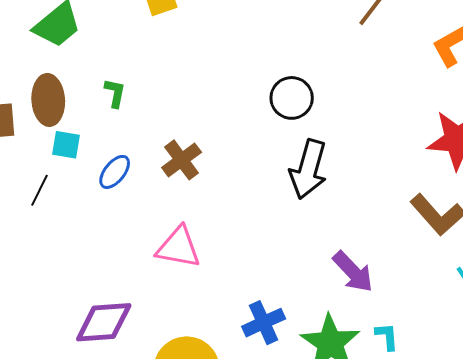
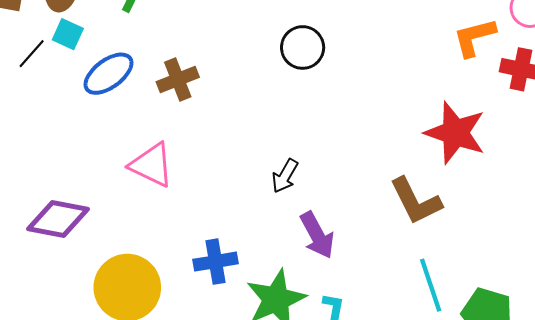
black arrow: (308, 169) -> (285, 176), moved, size x0.6
blue ellipse: (115, 172) -> (108, 74), size x1.4
black line: (39, 190) -> (32, 54), moved

